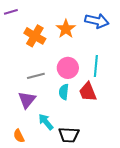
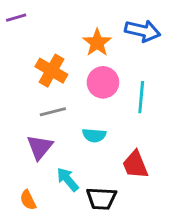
orange cross: (35, 36) -> (51, 71), moved
pink circle: (68, 68) -> (103, 82), moved
cyan semicircle: (64, 92) -> (94, 135), turned -91
red trapezoid: (88, 92) -> (135, 165), moved

